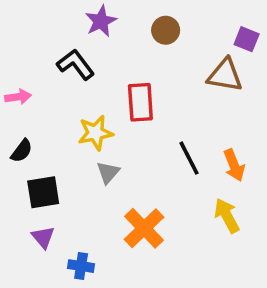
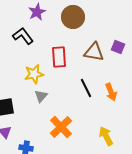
brown circle: (166, 30) -> (73, 17), size x1.5
purple square: (247, 39) -> (118, 47), moved
brown triangle: (225, 75) -> (94, 52), moved
yellow arrow: (227, 216) -> (106, 136), moved

